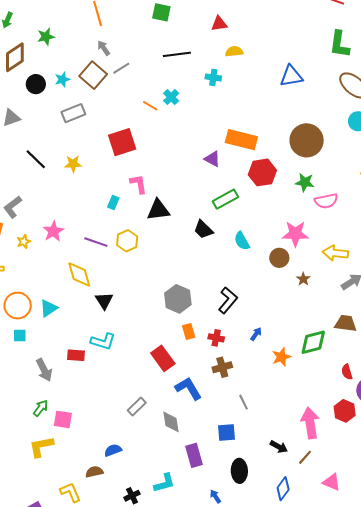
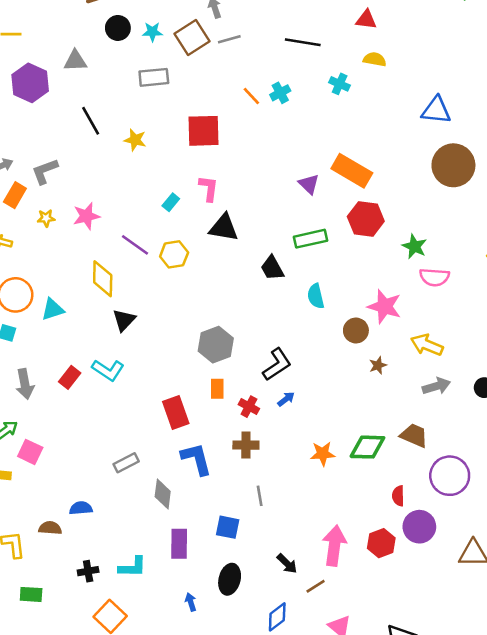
brown circle: (307, 140) -> (453, 165), moved
blue arrow: (256, 334) -> (286, 399), moved
red rectangle: (76, 355) -> (70, 377), turned -72

